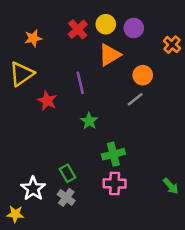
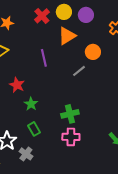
gray line: (135, 99) -> (79, 71), moved
red star: (47, 101) -> (17, 85), moved
green star: (89, 121) -> (31, 104), moved
gray cross: (66, 197) -> (26, 154), moved

